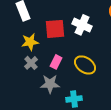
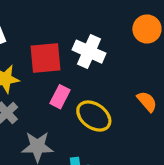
pink rectangle: (56, 62) -> (60, 97), moved

